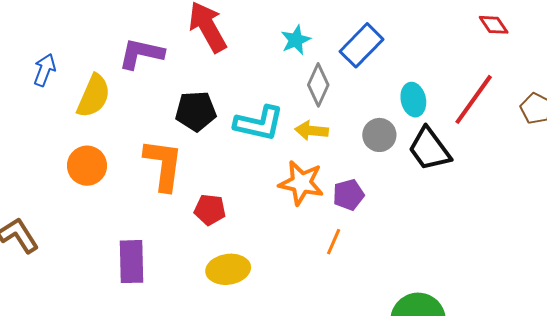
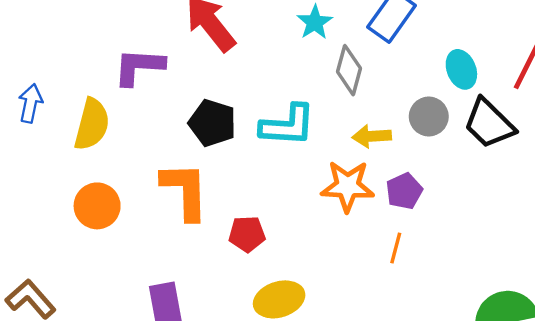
black pentagon: (196, 111) -> (212, 123), turned 30
yellow arrow: (312, 131) -> (372, 136), moved

